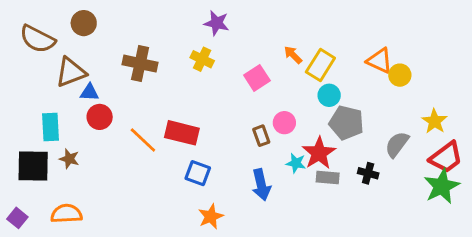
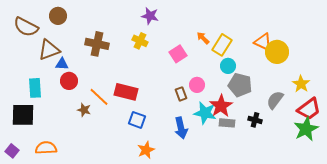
yellow circle: (400, 75) -> (277, 52), size x1.5
brown star: (69, 159) -> (84, 110), moved
cyan star: (296, 163) -> (205, 113), size x1.6

